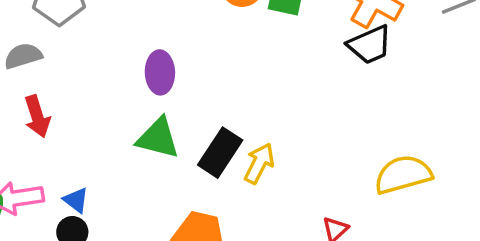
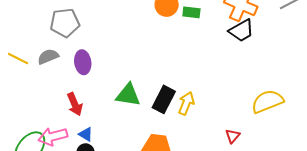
purple ellipse: (160, 72) -> (83, 62), moved
red arrow: (37, 116) -> (75, 104), moved

